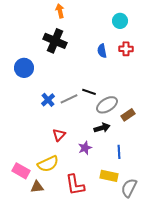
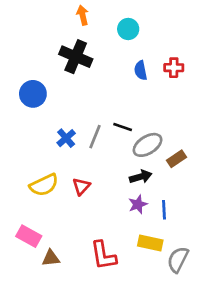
cyan circle: (120, 21) -> (128, 29), moved
gray line: (69, 99) -> (95, 137), turned -42
purple star: (85, 148) -> (138, 204), moved
yellow semicircle: (48, 164) -> (44, 185), moved

